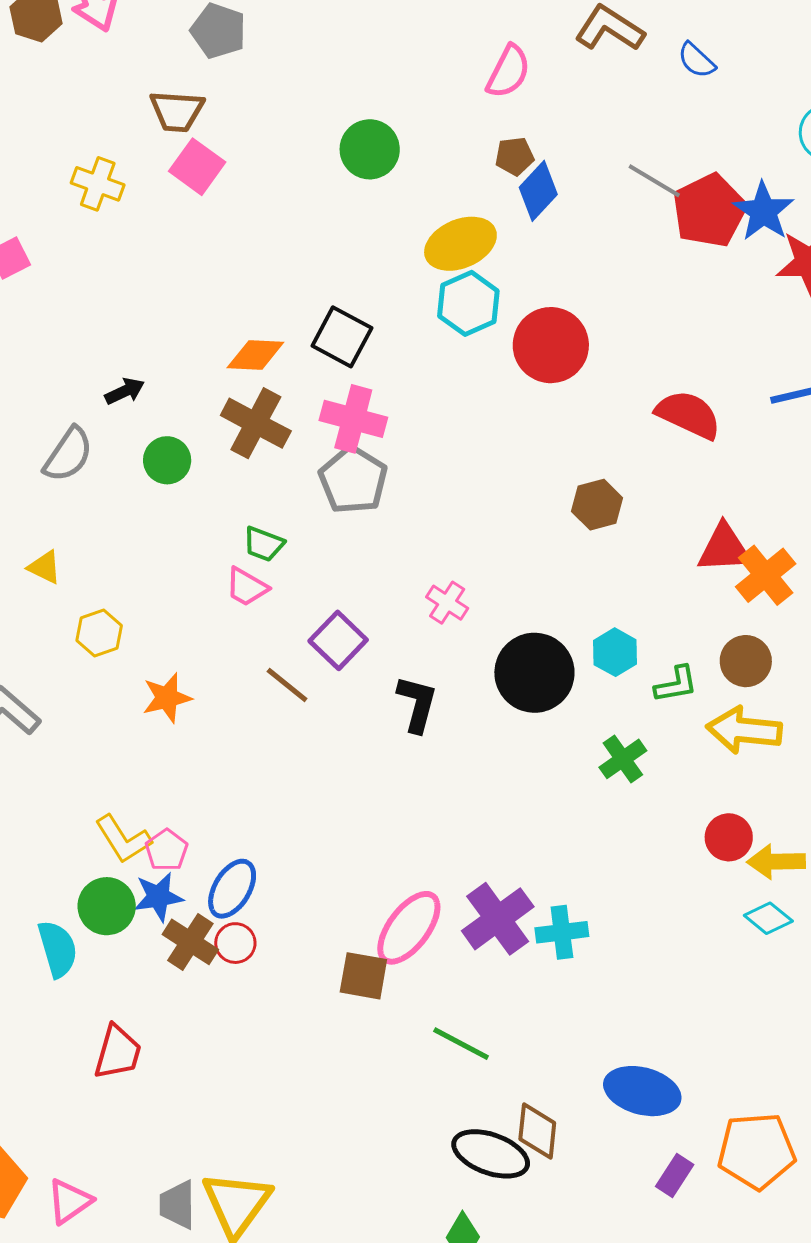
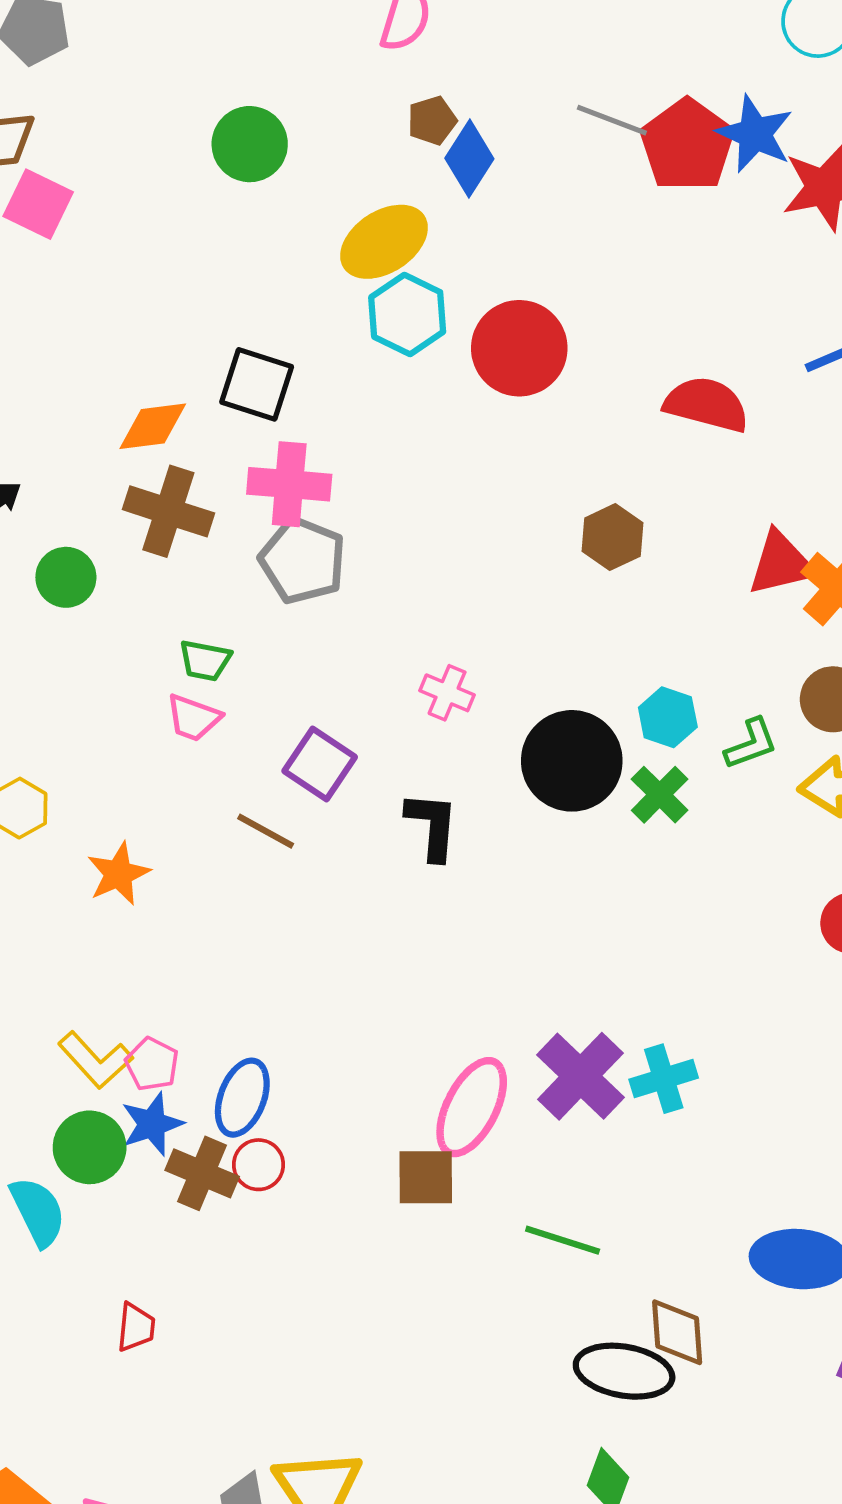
green cross: (623, 759) -> (660, 795), moved
red trapezoid: (118, 1052) -> (136, 1327), size x0.7

